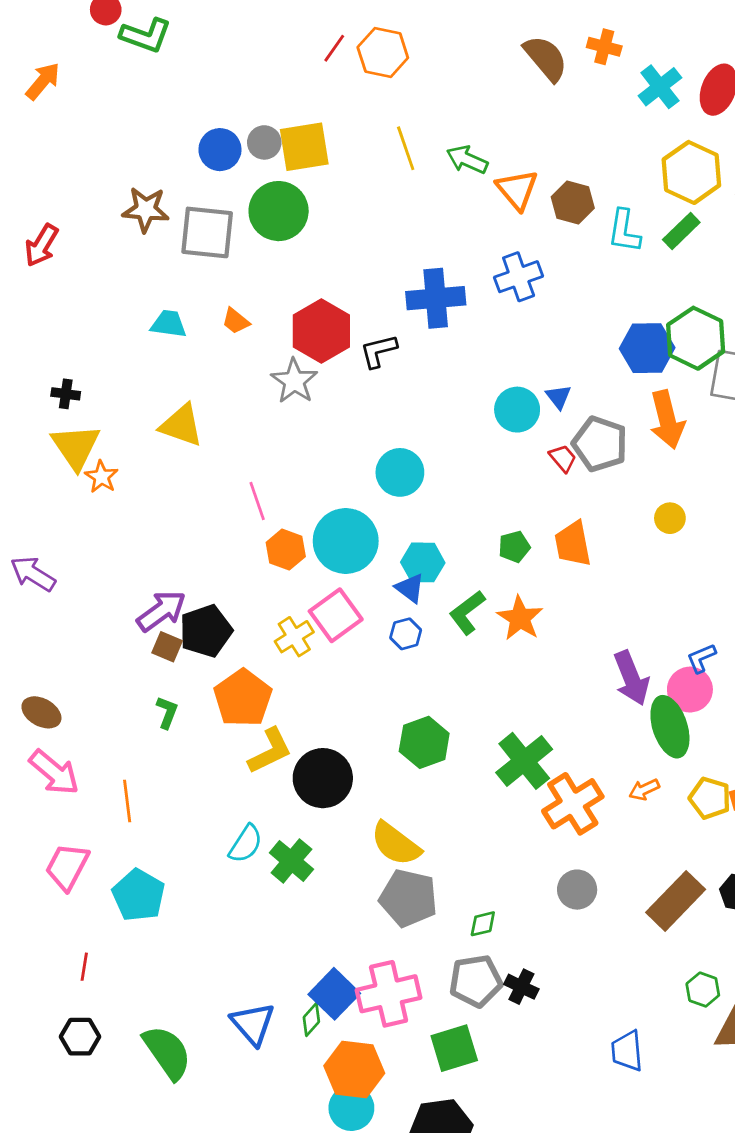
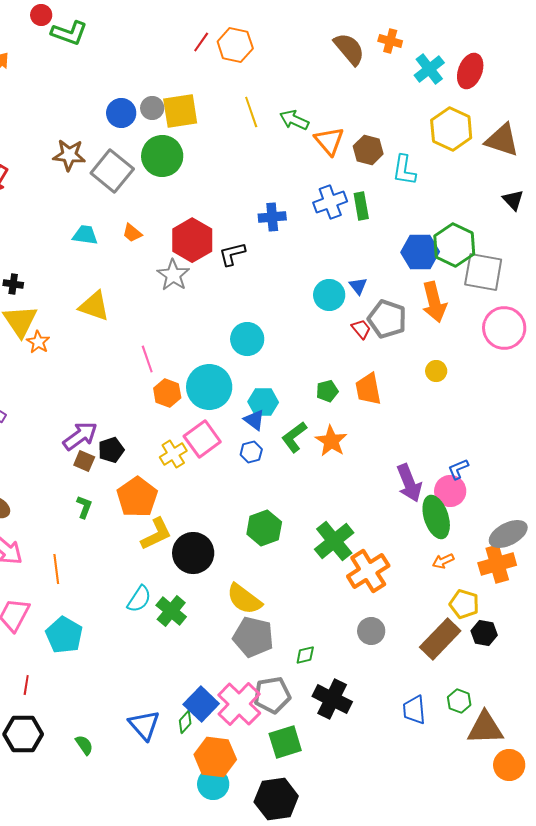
green rectangle: (681, 231) -> (361, 206), moved, turned -56
gray square: (207, 232) -> (112, 171), turned 33
blue cross: (436, 298) -> (272, 217), size x0.7
black pentagon: (206, 631) -> (111, 450), size x0.7
orange arrow: (644, 790) -> (443, 561), moved
yellow pentagon: (710, 798) -> (464, 604), moved
gray pentagon: (476, 981) -> (272, 695), moved
black cross: (521, 987) -> (332, 699), size x1.6
pink cross: (389, 994) -> (239, 704), turned -33
black hexagon: (80, 1037) -> (23, 734), size x1.4
blue trapezoid: (627, 1051) -> (414, 710), moved
green semicircle: (167, 1052) -> (84, 745), size x0.5

